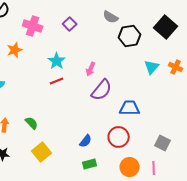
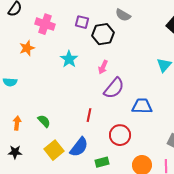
purple square: (70, 24) -> (82, 22), turned -32
black hexagon: (130, 36) -> (103, 34), moved
red line: (57, 81) -> (89, 115), moved, turned -56
red circle: (119, 137) -> (120, 135), moved
blue semicircle: (86, 141) -> (79, 147), moved, size x1.5

